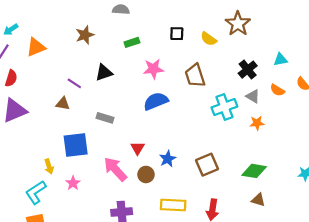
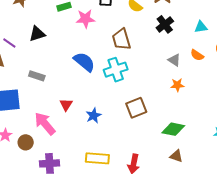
pink star: (153, 69) -> (85, 19), moved
black cross: (248, 70) -> (165, 24), moved
blue semicircle: (156, 101) -> (84, 62), turned 60
cyan cross: (224, 107) -> (116, 70), moved
brown square: (207, 165) -> (136, 108), moved
brown circle: (146, 174) -> (26, 142), moved

